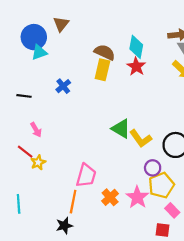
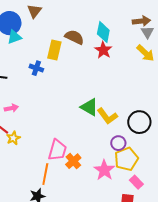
yellow rectangle: (102, 70) -> (54, 50), moved
blue cross: (63, 86) -> (36, 68), turned -32
pink arrow: (36, 130) -> (11, 108), turned -72
orange cross: (110, 197) -> (73, 161), moved

